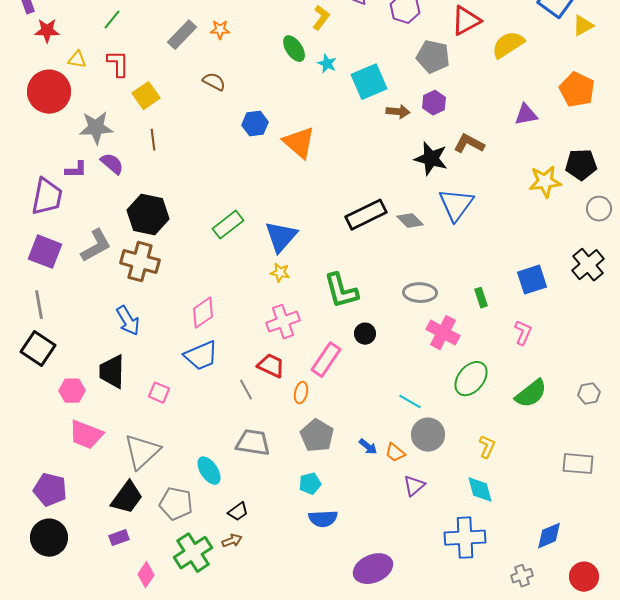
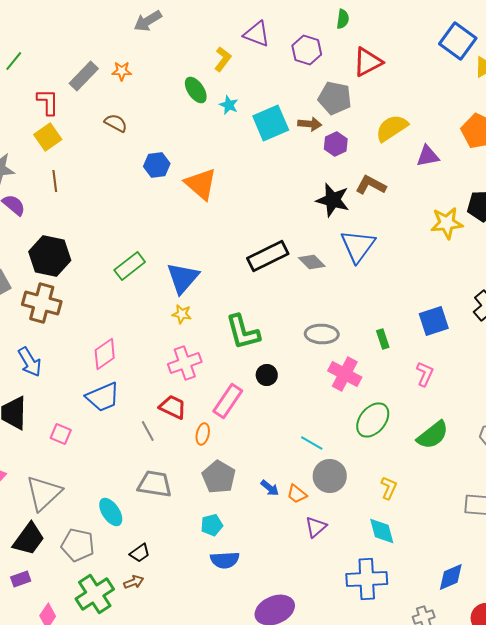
yellow semicircle: (508, 45) -> (392, 128), moved
red L-shape: (118, 64) -> (48, 102), moved
brown arrow: (398, 112) -> (310, 124), moved

